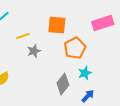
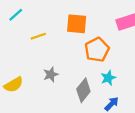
gray star: (34, 51) -> (51, 74), moved

